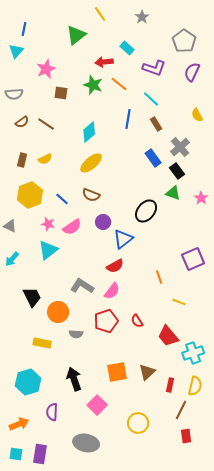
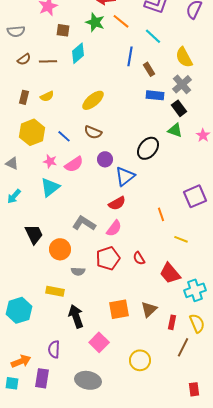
yellow semicircle: (197, 115) -> (184, 57), moved, size x1.5
brown line: (46, 124) -> (48, 61), turned -36
brown rectangle: (156, 124) -> (149, 69), moved
cyan diamond: (89, 132) -> (78, 53), moved
blue rectangle: (153, 158) -> (155, 95), turned -48
yellow rectangle: (42, 343) -> (55, 291), moved
cyan hexagon: (28, 382) -> (19, 310), moved
yellow semicircle: (195, 386) -> (197, 323), turned -36
red rectangle: (186, 436) -> (194, 389), moved
cyan square: (16, 454) -> (12, 383), moved
purple rectangle: (40, 454) -> (42, 378), moved

